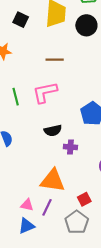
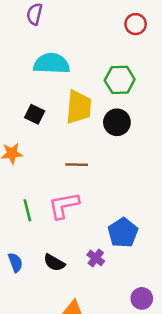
black semicircle: (53, 131) -> (54, 263), moved, turned 42
purple cross: (70, 147) -> (96, 258), moved, turned 32

